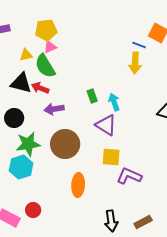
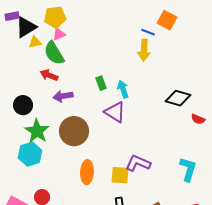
black triangle: (21, 83) -> (26, 27), moved, turned -45
green star: (28, 144) -> (37, 131), turned -30
yellow square: (111, 157) -> (120, 175), moved

